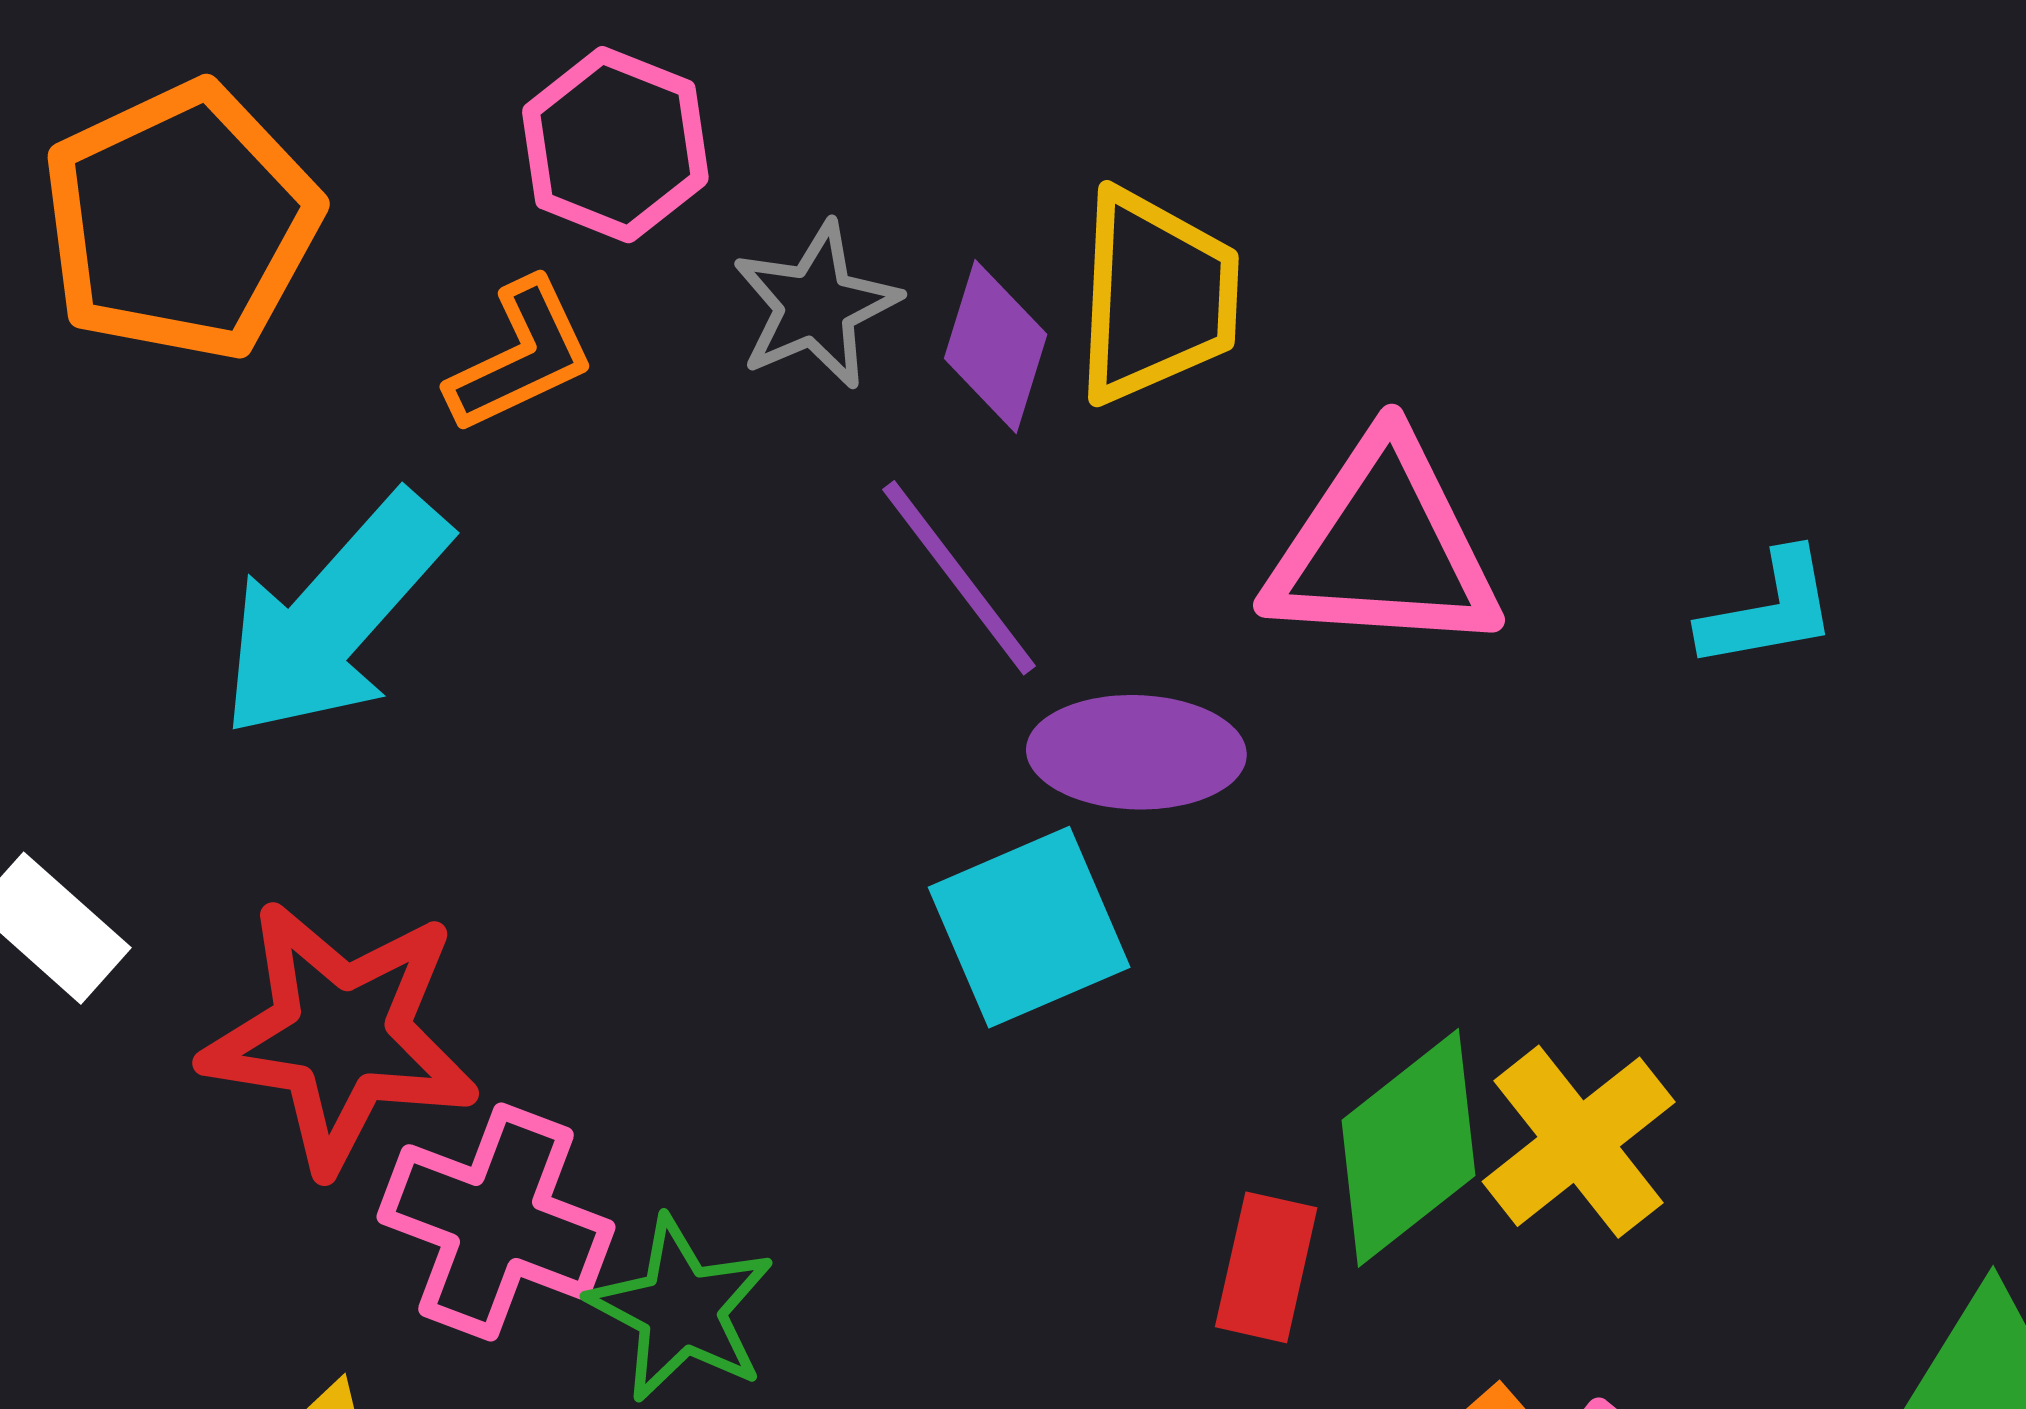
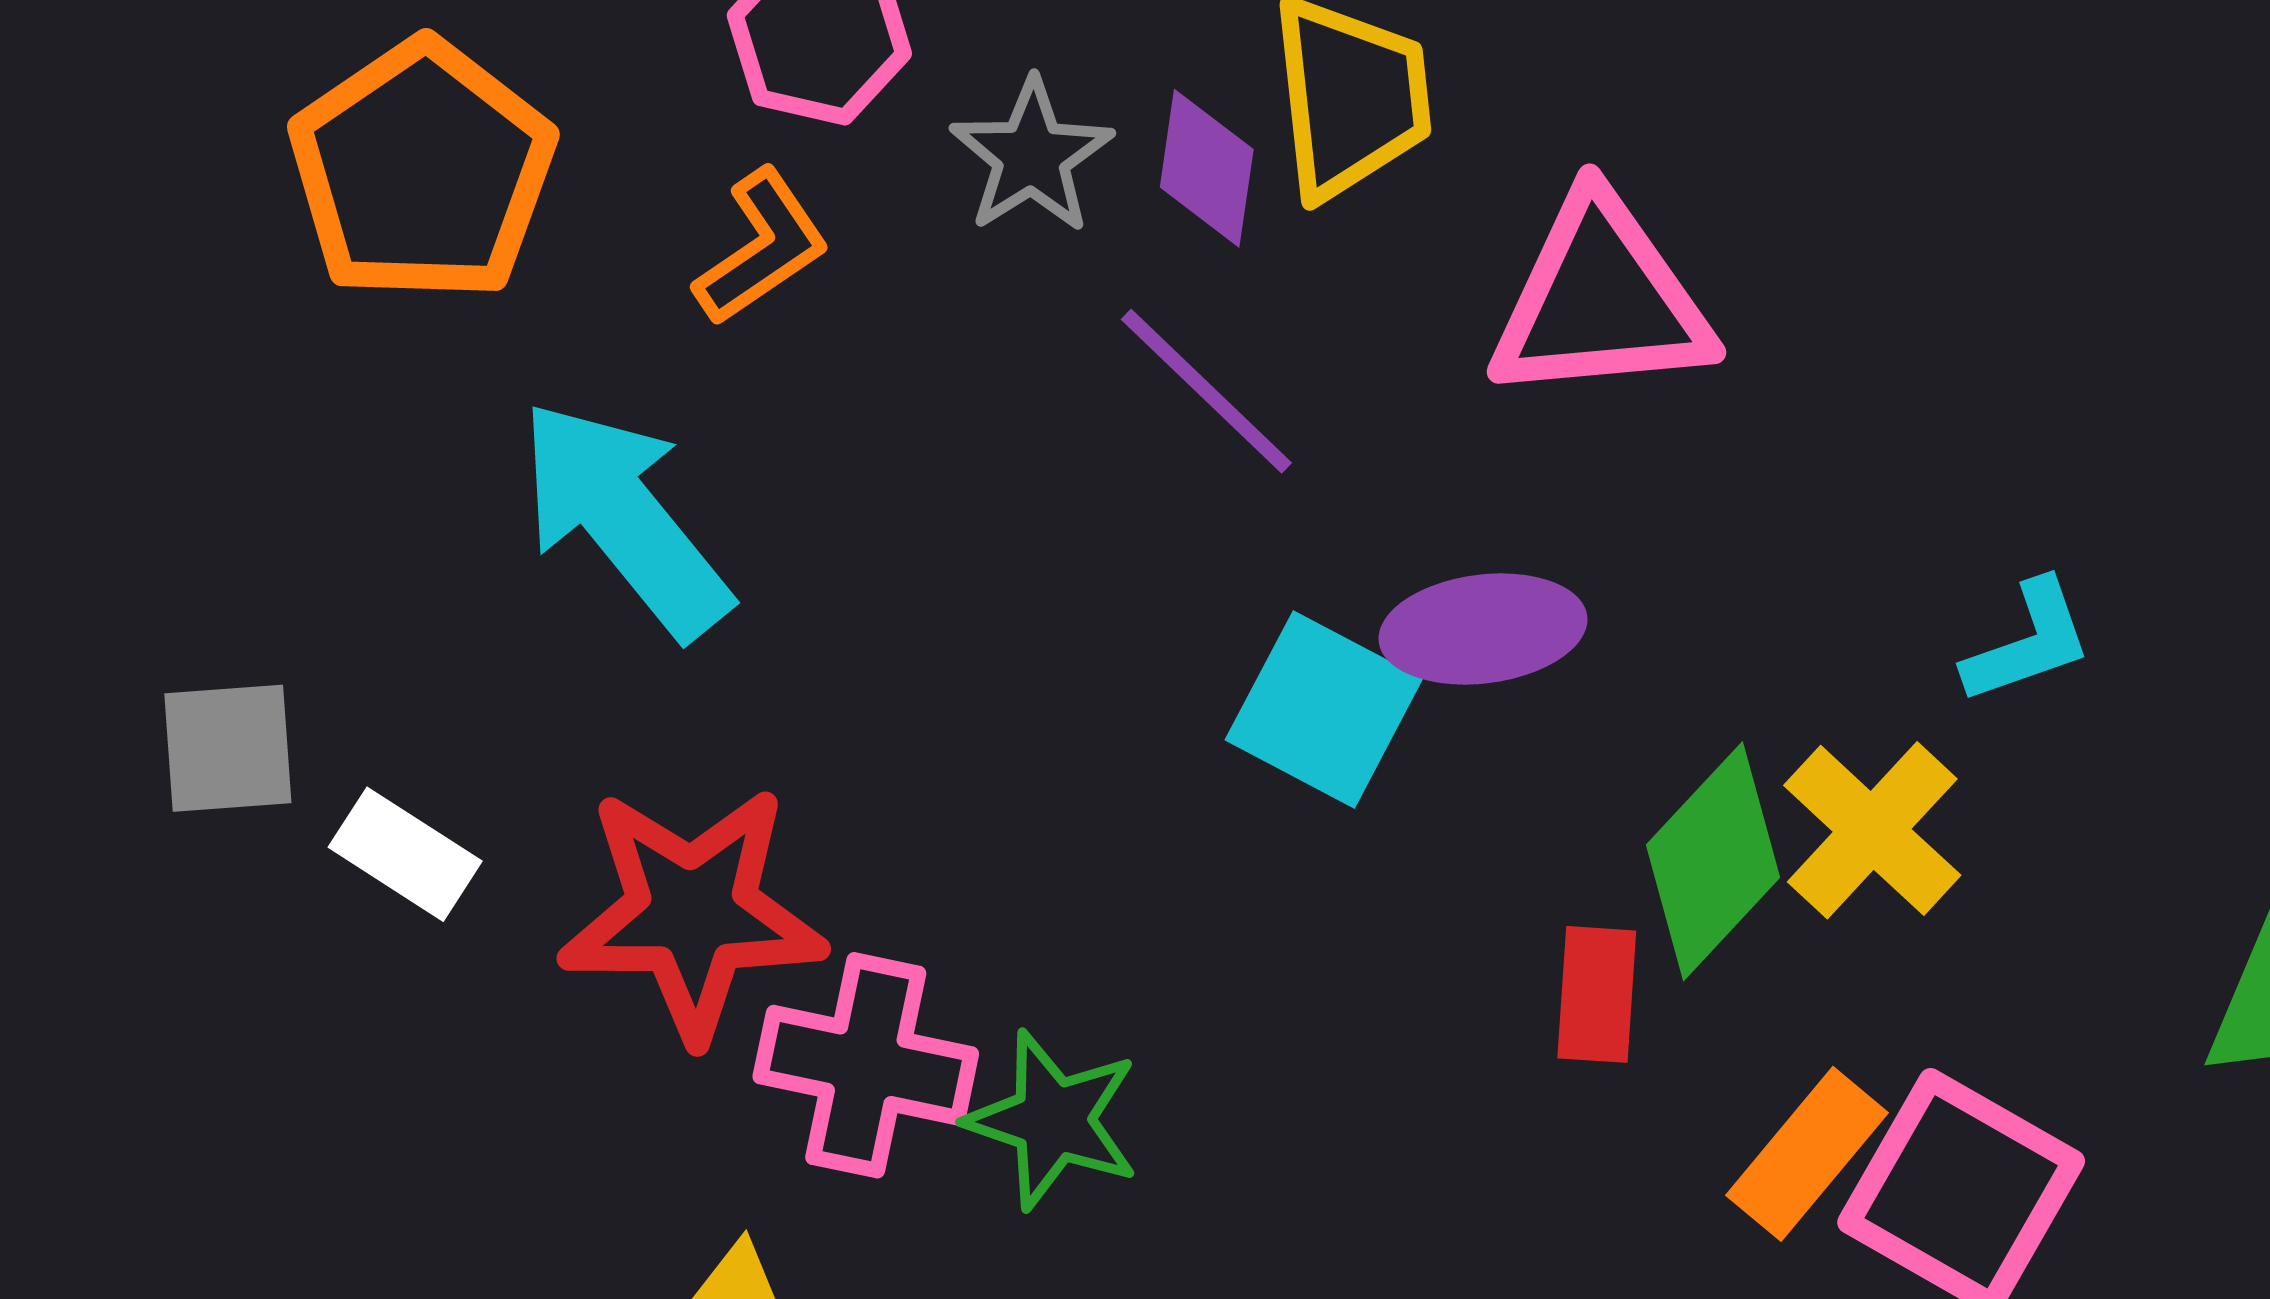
cyan L-shape: (1769, 610) -> (2028, 642), moved
cyan arrow: (334, 616) -> (624, 519), turned 108
purple ellipse: (1136, 752) -> (1483, 629), moved
cyan square: (1029, 927) -> (1324, 709), turned -30

